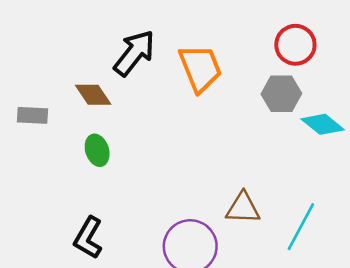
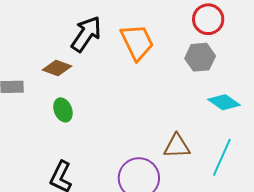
brown diamond: (93, 95) -> (57, 68), turned -32
cyan diamond: (323, 124) -> (224, 102), moved

